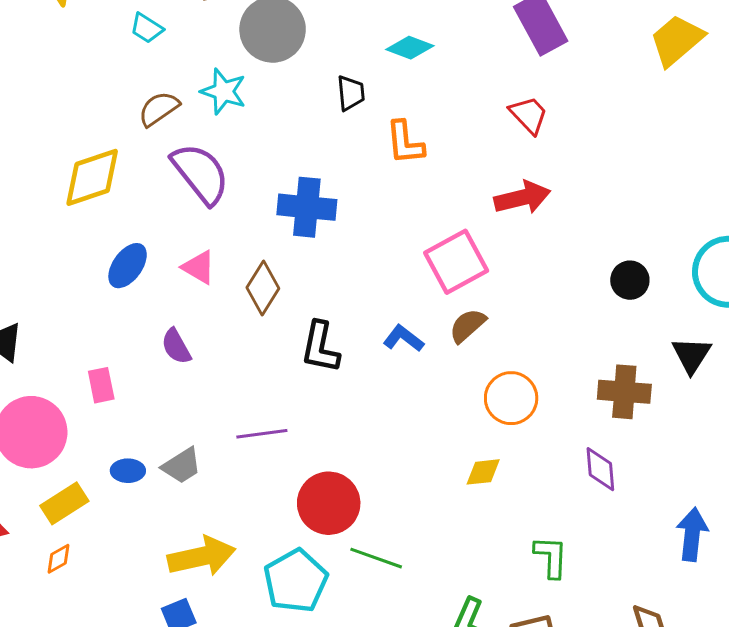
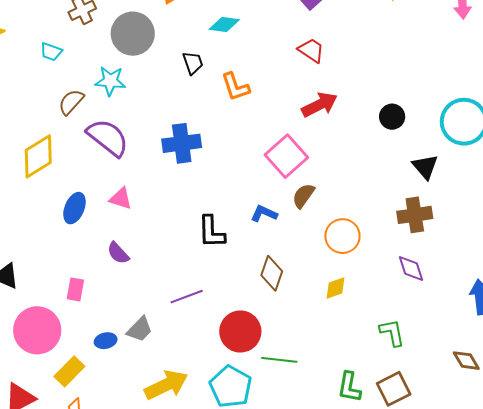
black circle: (630, 280) -> (392, 117), moved
brown diamond: (263, 288) -> (272, 273), moved
black triangle: (691, 355) -> (425, 167), moved
pink rectangle: (101, 385) -> (75, 289), turned 35

